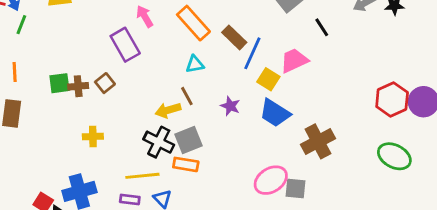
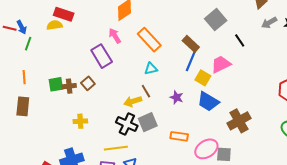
brown rectangle: (234, 37) -> (191, 44), moved
orange rectangle: (186, 164) -> (179, 136), moved

